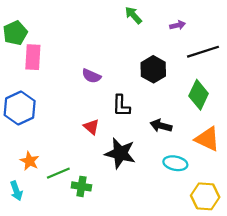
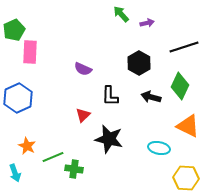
purple arrow: (178, 25) -> (147, 23), moved
black arrow: (161, 126) -> (151, 97), moved
red triangle: (91, 127) -> (83, 115), turned 35

